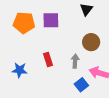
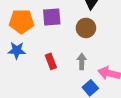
brown circle: (91, 42) -> (86, 28), moved
blue star: (20, 70) -> (17, 50), moved

